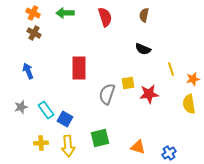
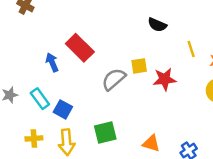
red rectangle: (79, 68) -> (80, 48), turned -45
blue arrow: (28, 71) -> (52, 62), moved
gray semicircle: (107, 94) -> (114, 79), turned 30

